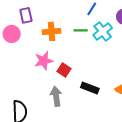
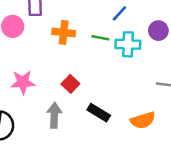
cyan cross: (103, 31) -> (128, 44), turned 30
pink star: (44, 61) -> (23, 82), moved

